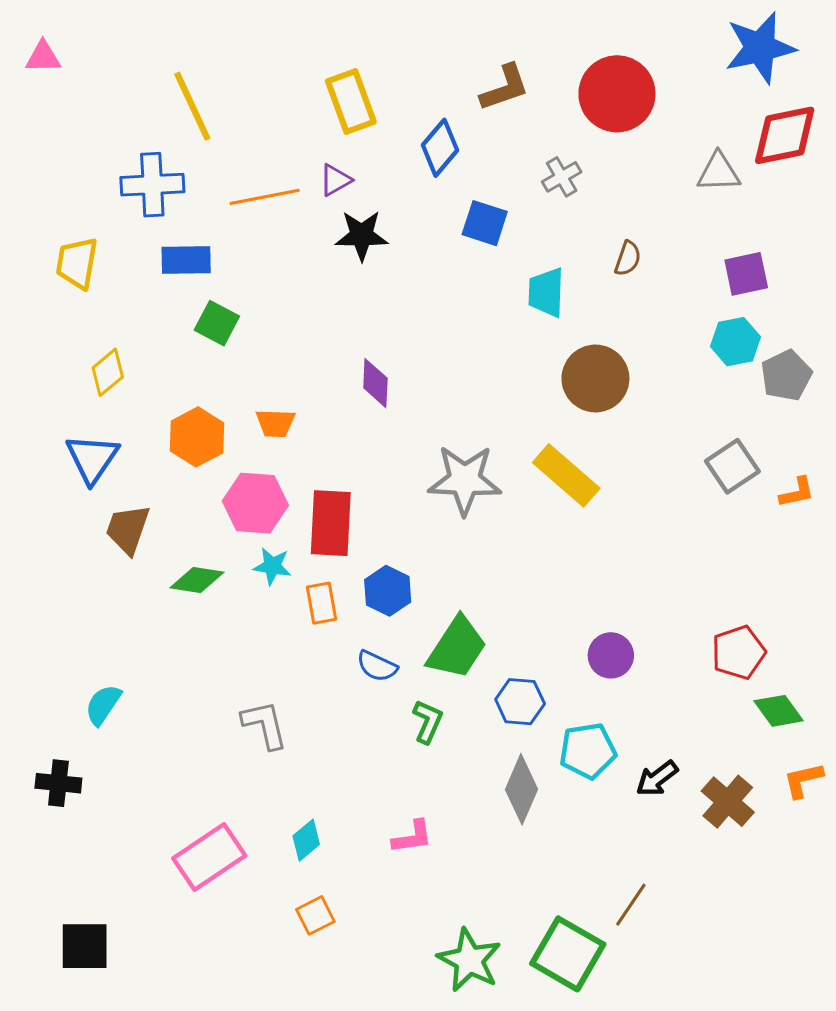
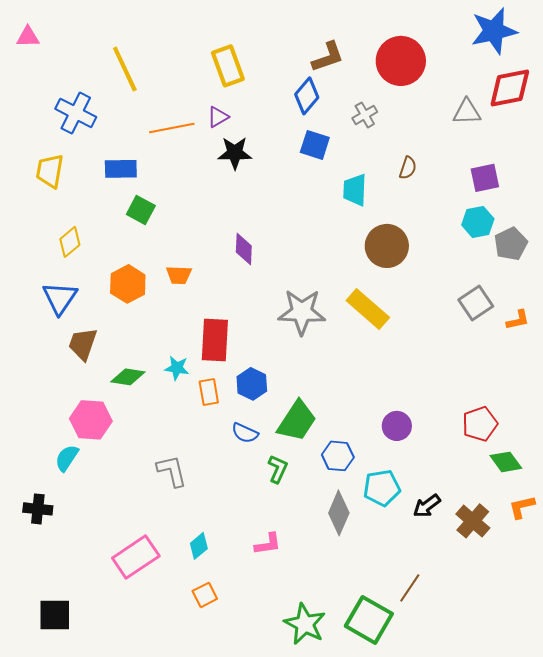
blue diamond: (440, 148) -> (307, 96), moved
blue cross: (152, 185) -> (76, 113), moved, turned 30
pink hexagon: (255, 503) -> (91, 420), moved

